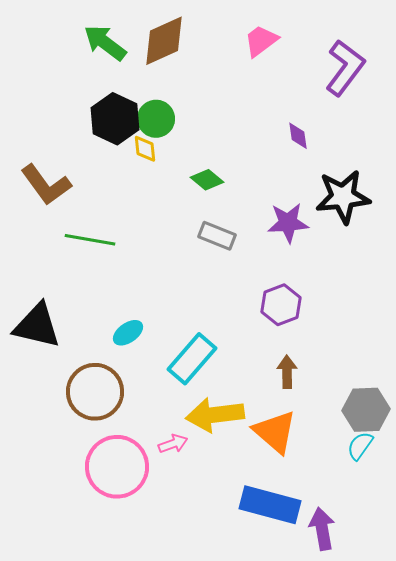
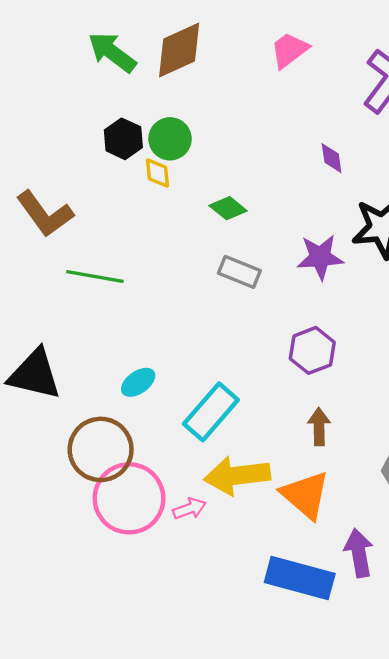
black hexagon: (115, 119) -> (123, 139), size x0.7
pink circle: (117, 467) -> (129, 498), moved
purple arrow: (322, 529) -> (359, 553), moved

